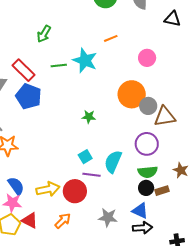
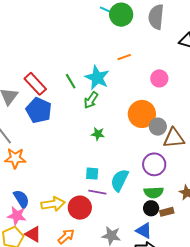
green arrow: (44, 34) -> (91, 100), moved
green line: (59, 65) -> (71, 81), turned 63
cyan square: (85, 157) -> (92, 174), turned 32

